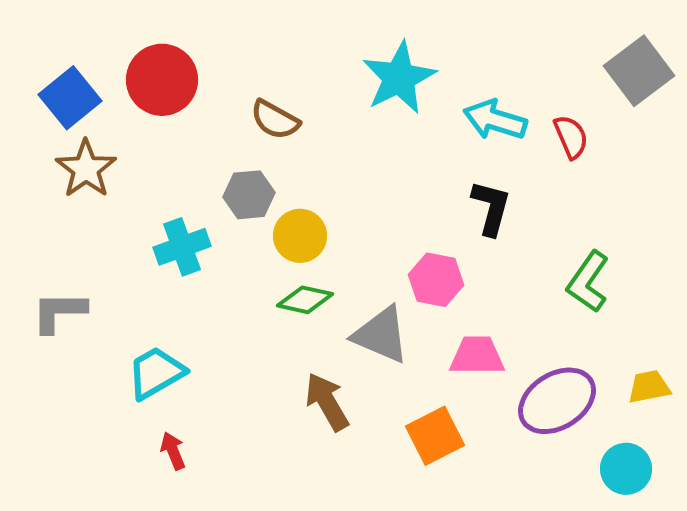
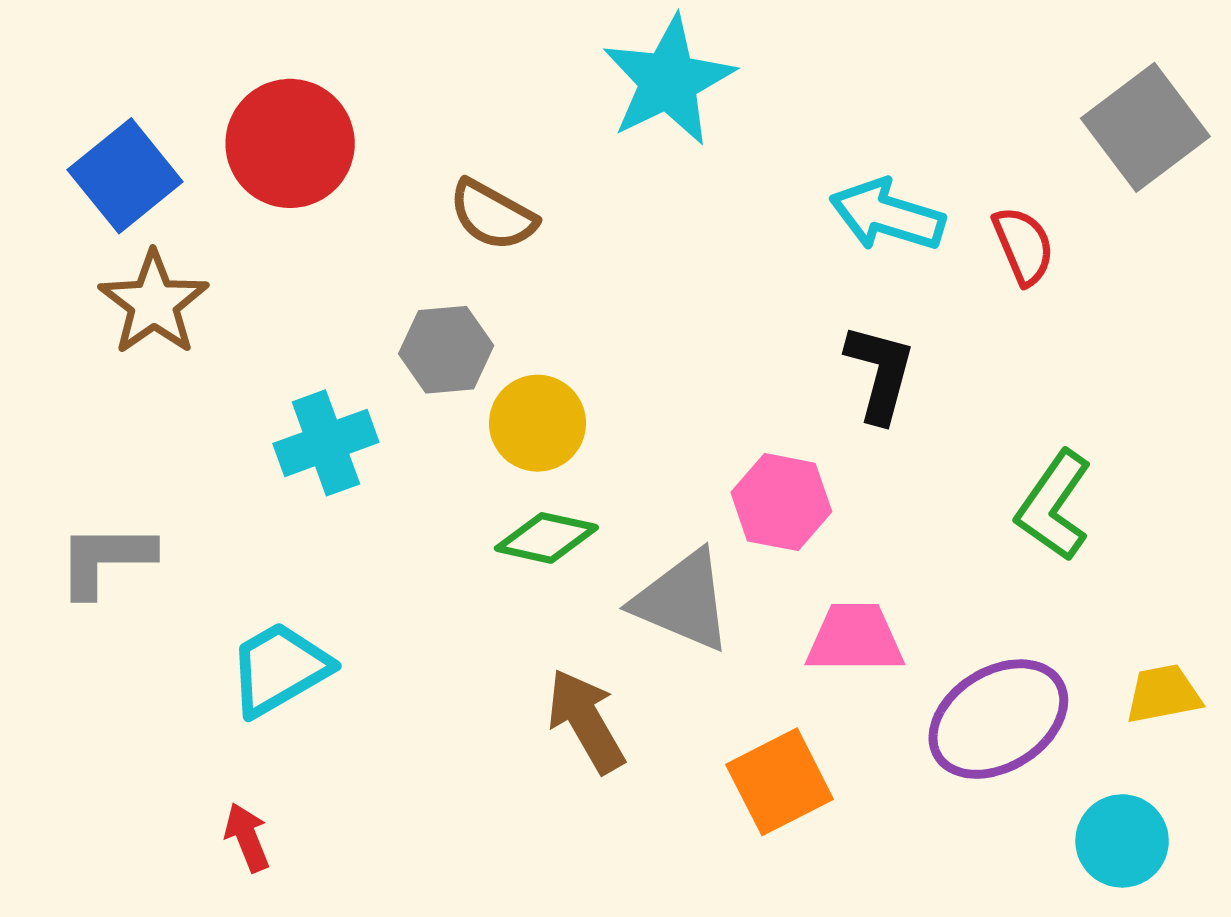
cyan star: (399, 78) -> (668, 81), moved
red arrow: (173, 451) -> (247, 837), moved

